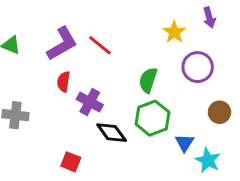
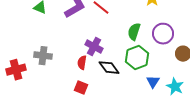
purple circle: (198, 67) -> (163, 34), moved
red semicircle: (64, 82) -> (82, 63), moved
blue triangle: (184, 143) -> (153, 82), moved

